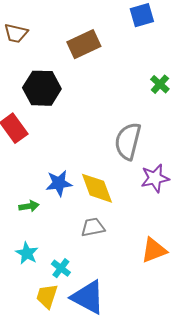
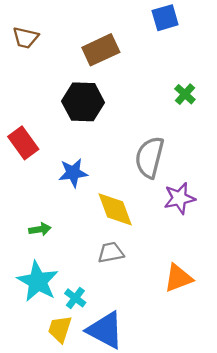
black hexagon: (42, 88) -> (83, 102), moved
blue star: (59, 183) -> (73, 173), moved
cyan star: (27, 253) -> (38, 281), size x1.6

